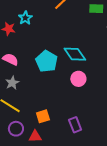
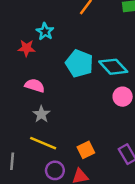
cyan pentagon: (47, 61) -> (79, 63), moved

